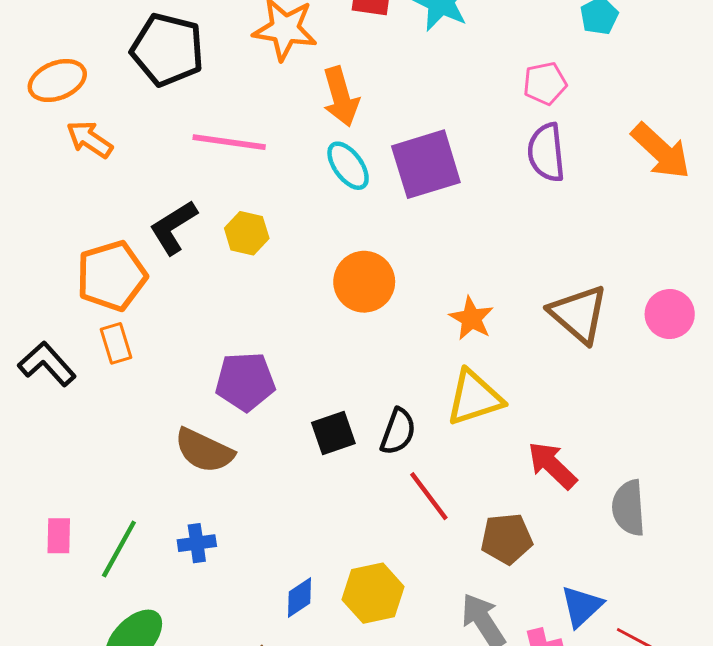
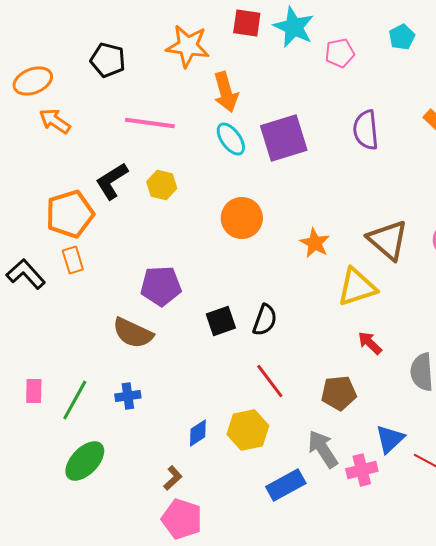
black pentagon: (167, 50) -> (108, 60), size x0.7
pink pentagon: (545, 83) -> (340, 53), moved
yellow triangle: (474, 398) -> (357, 287), moved
red arrow: (552, 465) -> (370, 343), size x0.7
red line: (429, 496) -> (270, 381), moved

